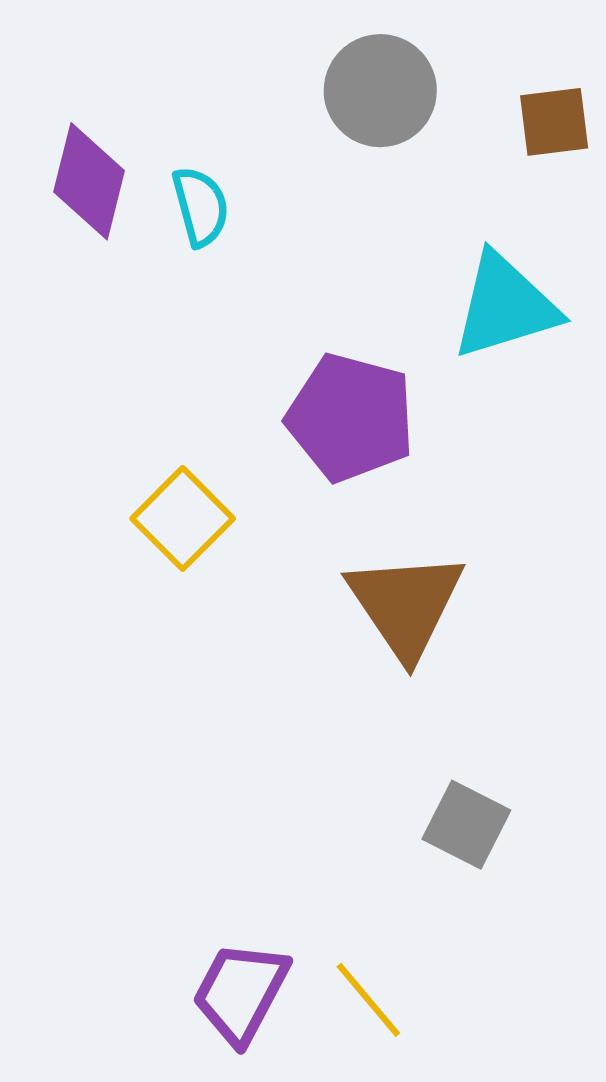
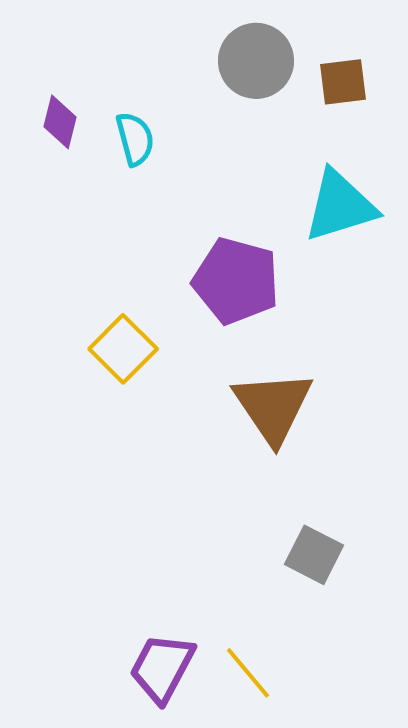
brown square: (554, 122) -> (343, 82), moved
purple diamond: (89, 181) -> (60, 122), size x0.7

